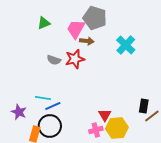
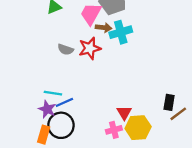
cyan cross: (126, 45) -> (121, 32), moved, turned 30
purple star: (19, 112) -> (47, 109), moved

